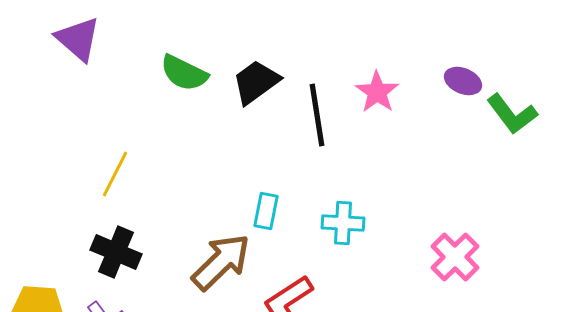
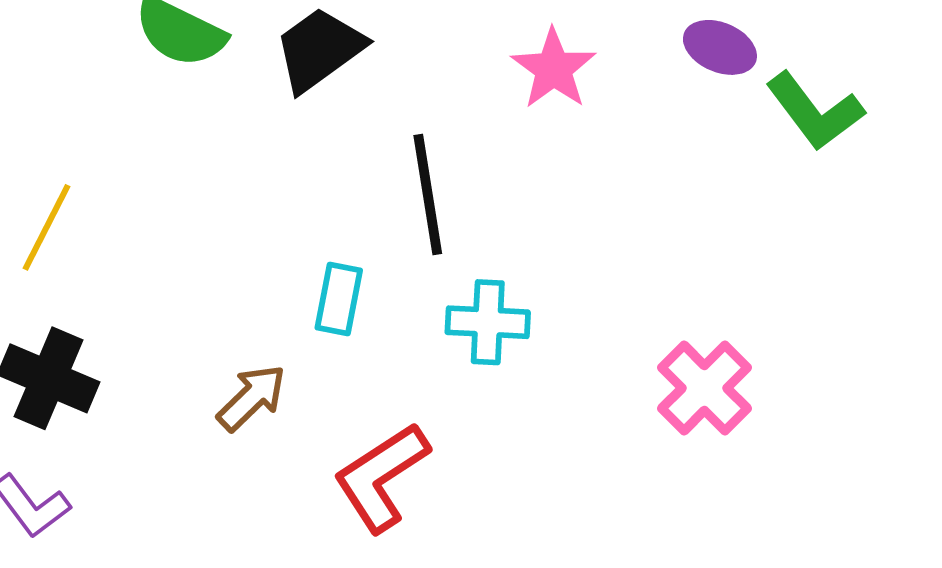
black line: (317, 115) -> (428, 194), moved
brown arrow: (221, 262) -> (252, 398), size x0.6

